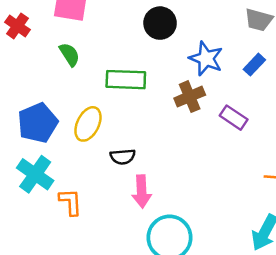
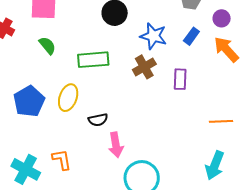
purple rectangle: (234, 118) -> (180, 79), turned 65
cyan cross: (35, 174) -> (26, 169), moved

